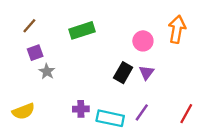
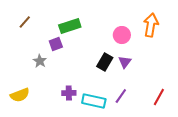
purple square: (35, 53) -> (56, 44), moved

